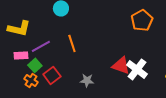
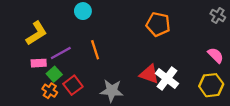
orange pentagon: (142, 20) -> (158, 24), moved, turned -30
yellow L-shape: (19, 28) -> (36, 33), turned -45
gray star: (87, 80) -> (112, 91), size x1.5

